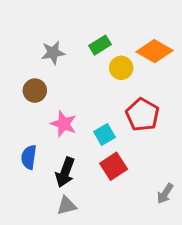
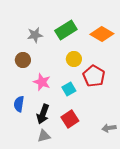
green rectangle: (100, 45) -> (66, 30), size x1.5
yellow circle: (121, 68) -> (74, 59), moved
red square: (114, 166) -> (70, 119), moved
gray arrow: (165, 194) -> (109, 128), turned 48

